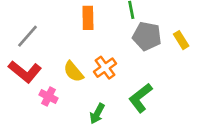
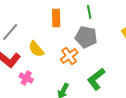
gray pentagon: (147, 36) -> (86, 37), moved
yellow semicircle: (73, 72) -> (36, 49), moved

